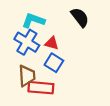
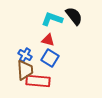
cyan L-shape: (33, 21) -> (52, 19), moved
blue cross: (27, 42) -> (25, 55), moved, size x0.6

